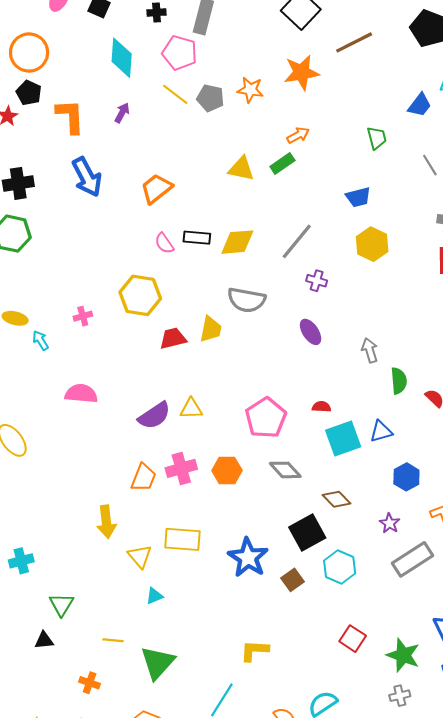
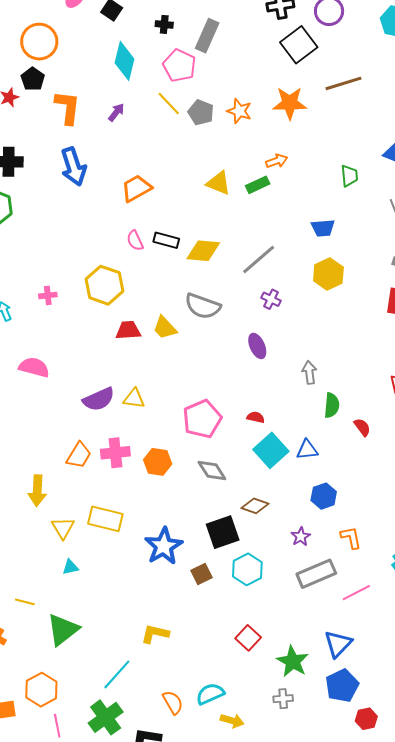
yellow trapezoid: (211, 329) -> (165, 328), turned 116
cyan square: (343, 439) -> (271, 450), turned -32
brown diamond: (336, 499) -> (255, 506), turned -36

